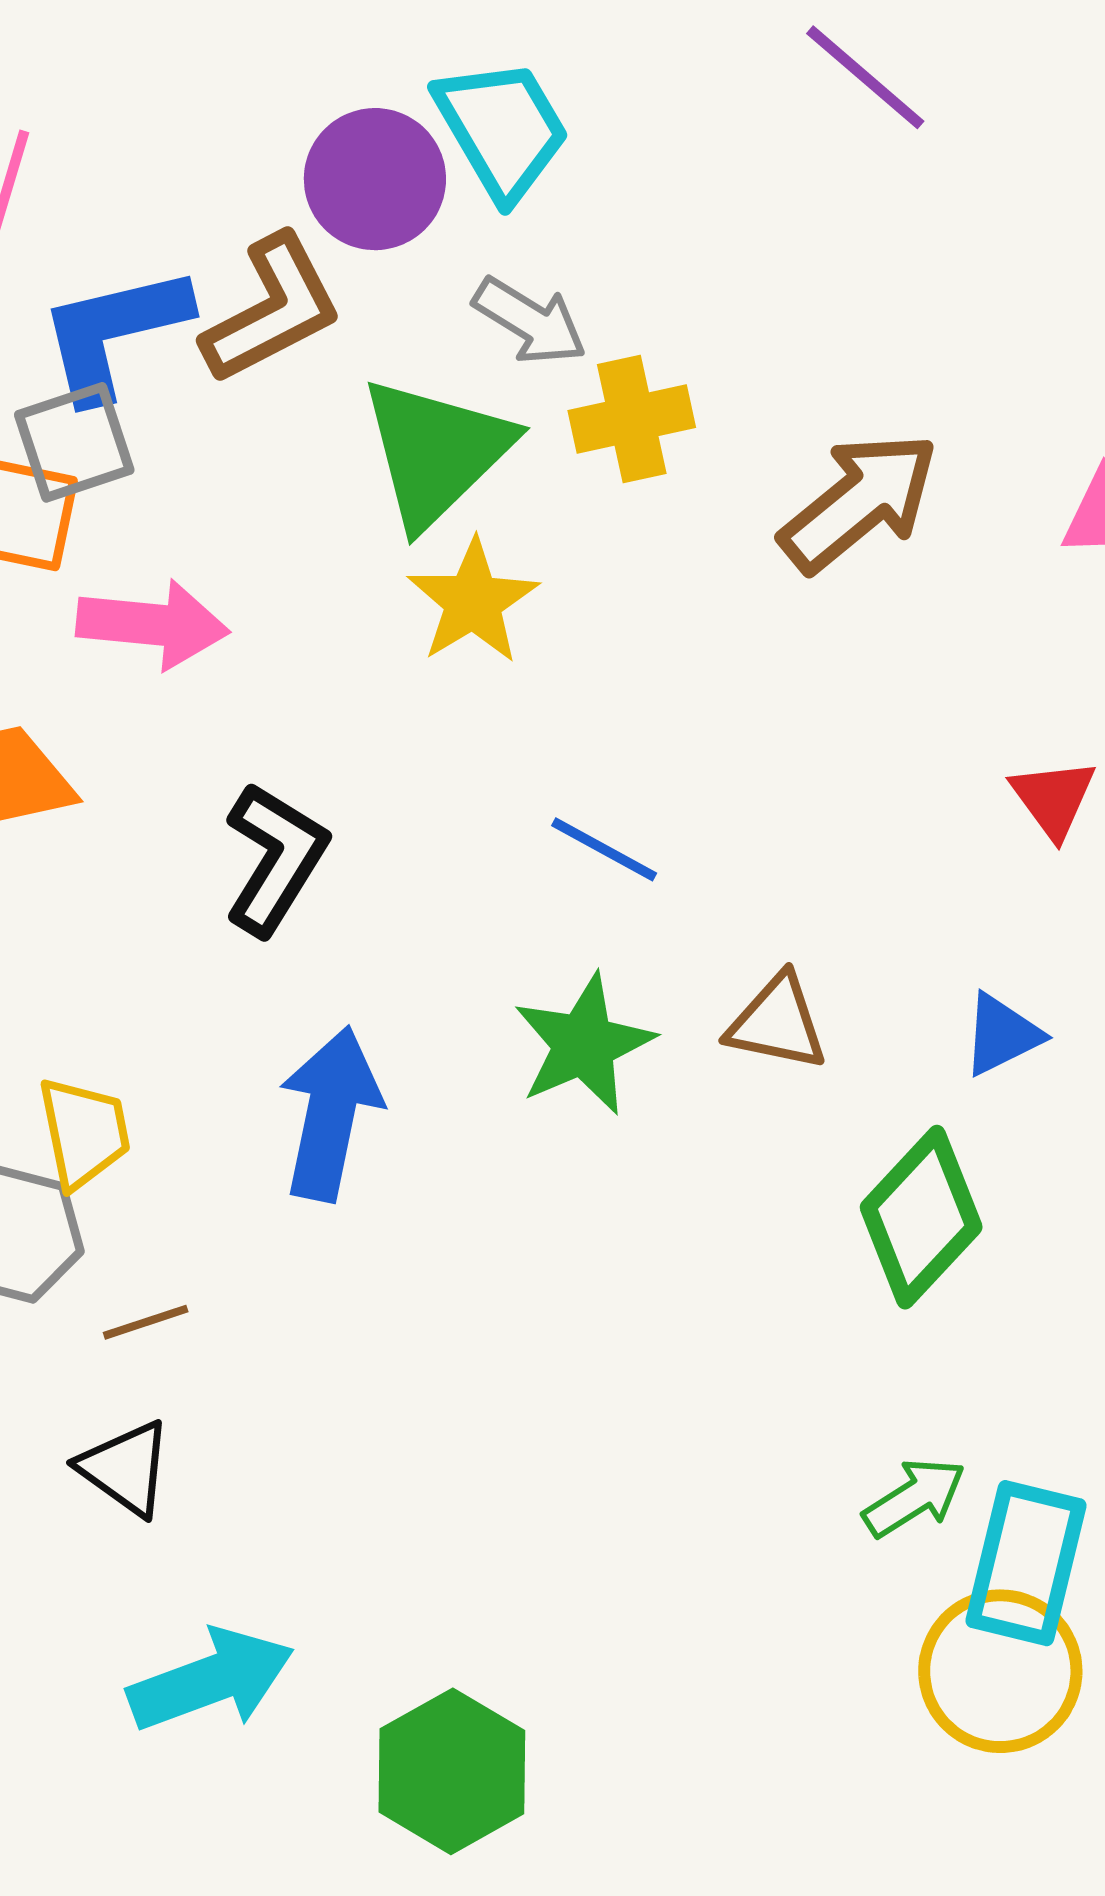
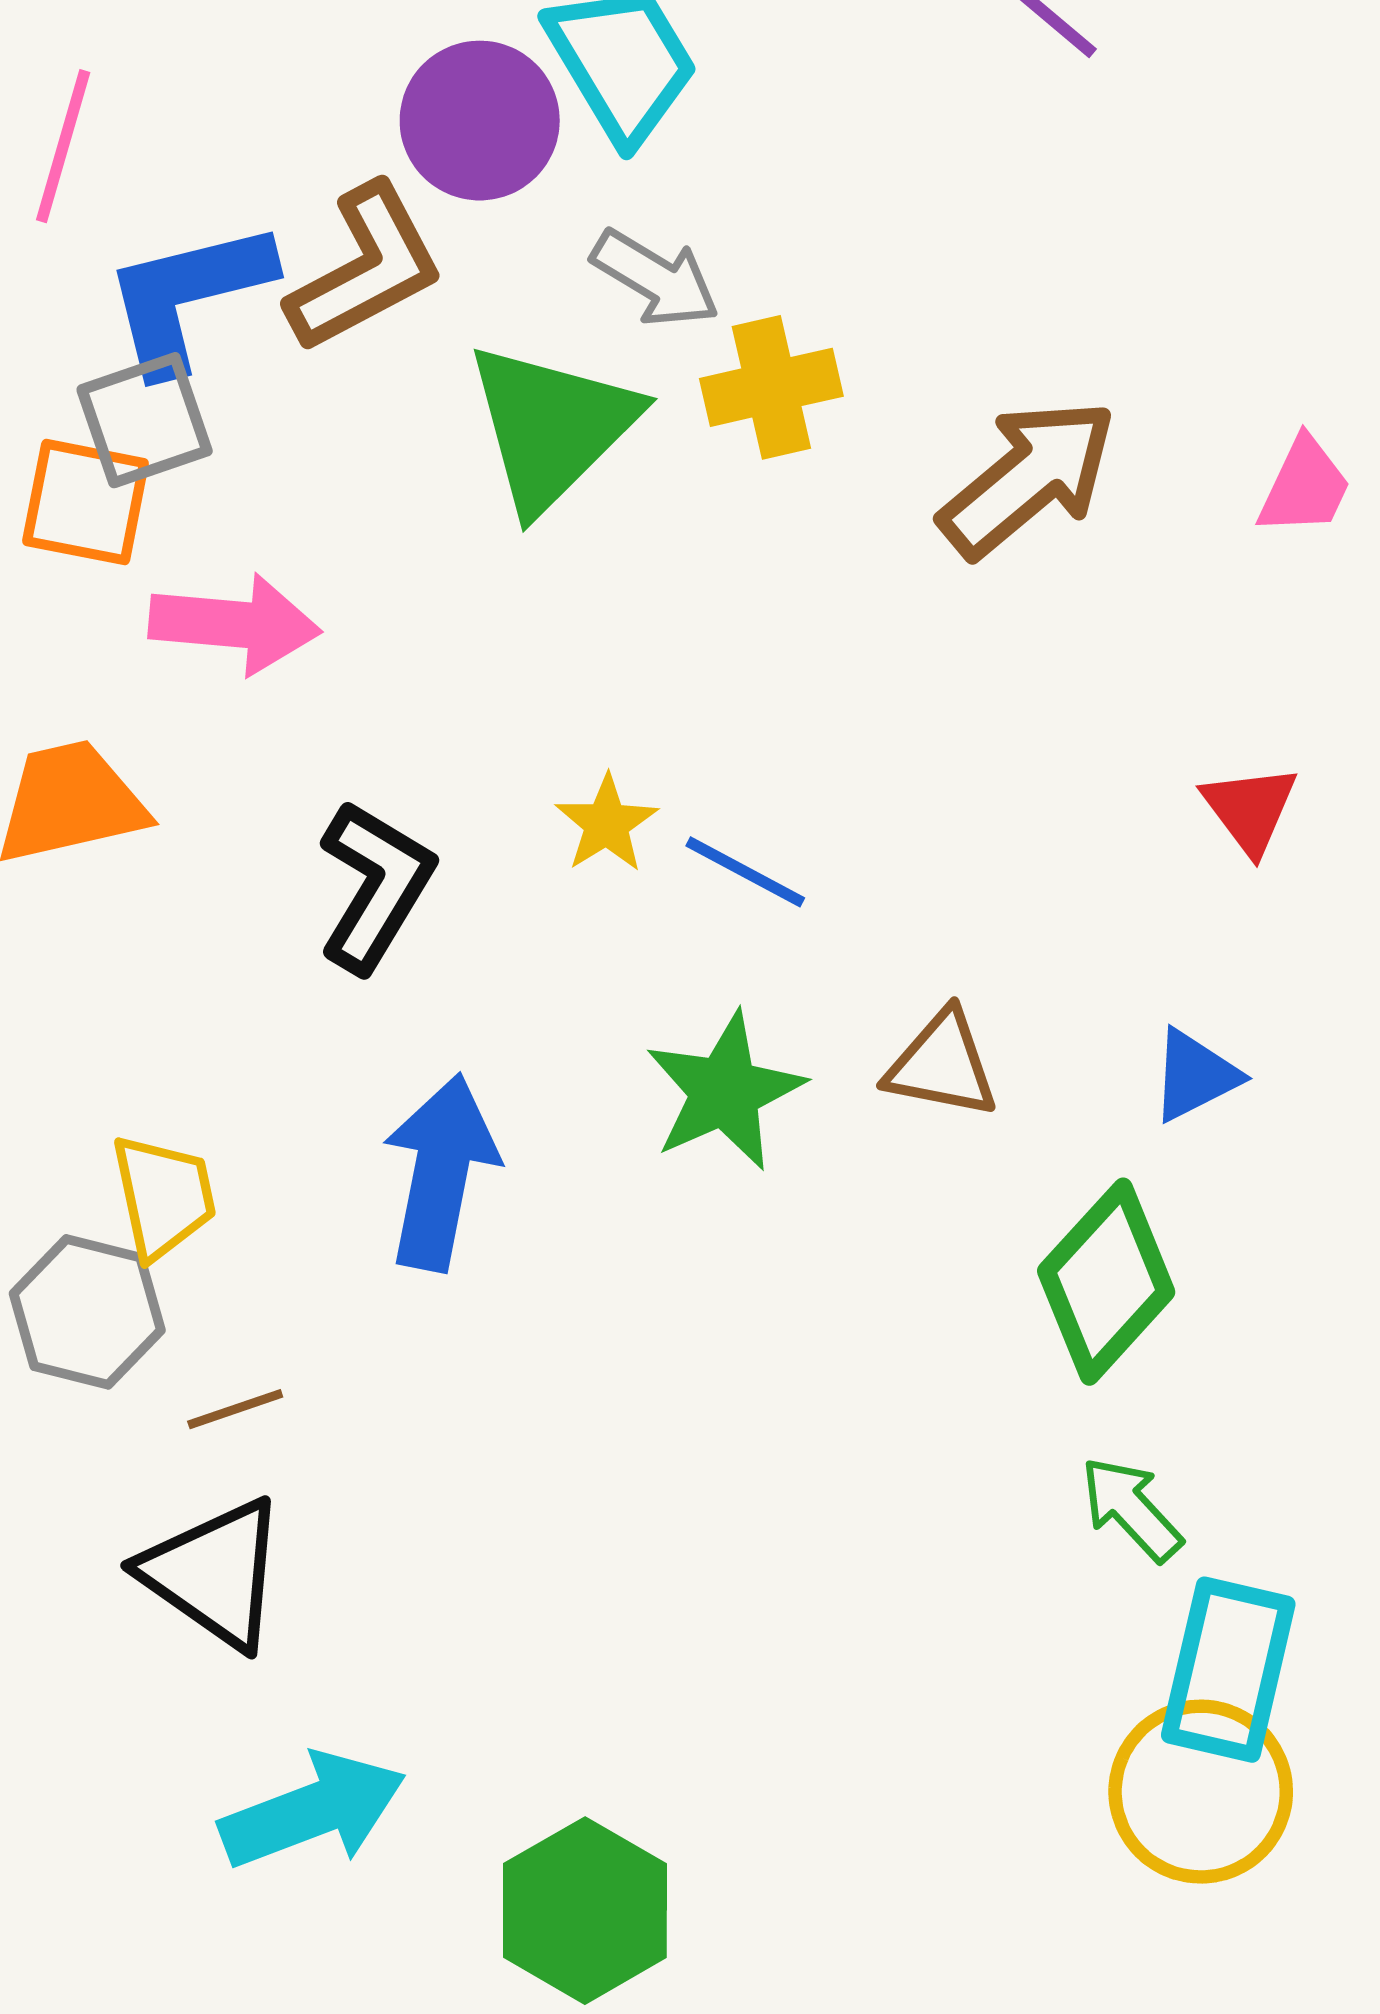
yellow star: (473, 602) -> (606, 824), moved, size x0.7
black triangle: (125, 1468) -> (214, 1573), size x1.4
green arrow: (914, 1498) -> (1131, 1509), moved, turned -100

